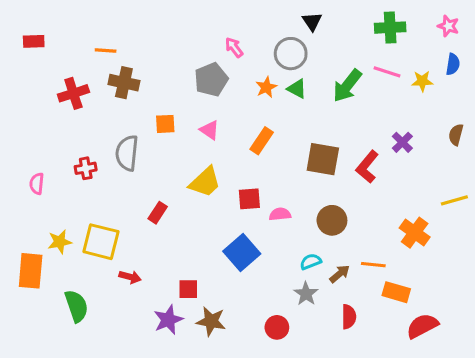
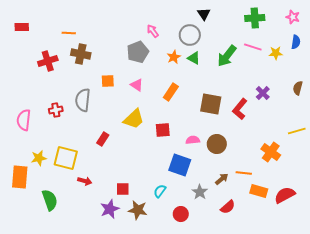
pink semicircle: (37, 184) -> (24, 120), size x1.5
pink semicircle: (280, 214) -> (193, 140), moved
blue square: (242, 252) -> (180, 165), moved, turned -30
cyan semicircle: (311, 262) -> (160, 191), moved, turned -32
red semicircle: (349, 317) -> (228, 207), turned 49
red semicircle: (422, 326) -> (285, 195), moved

